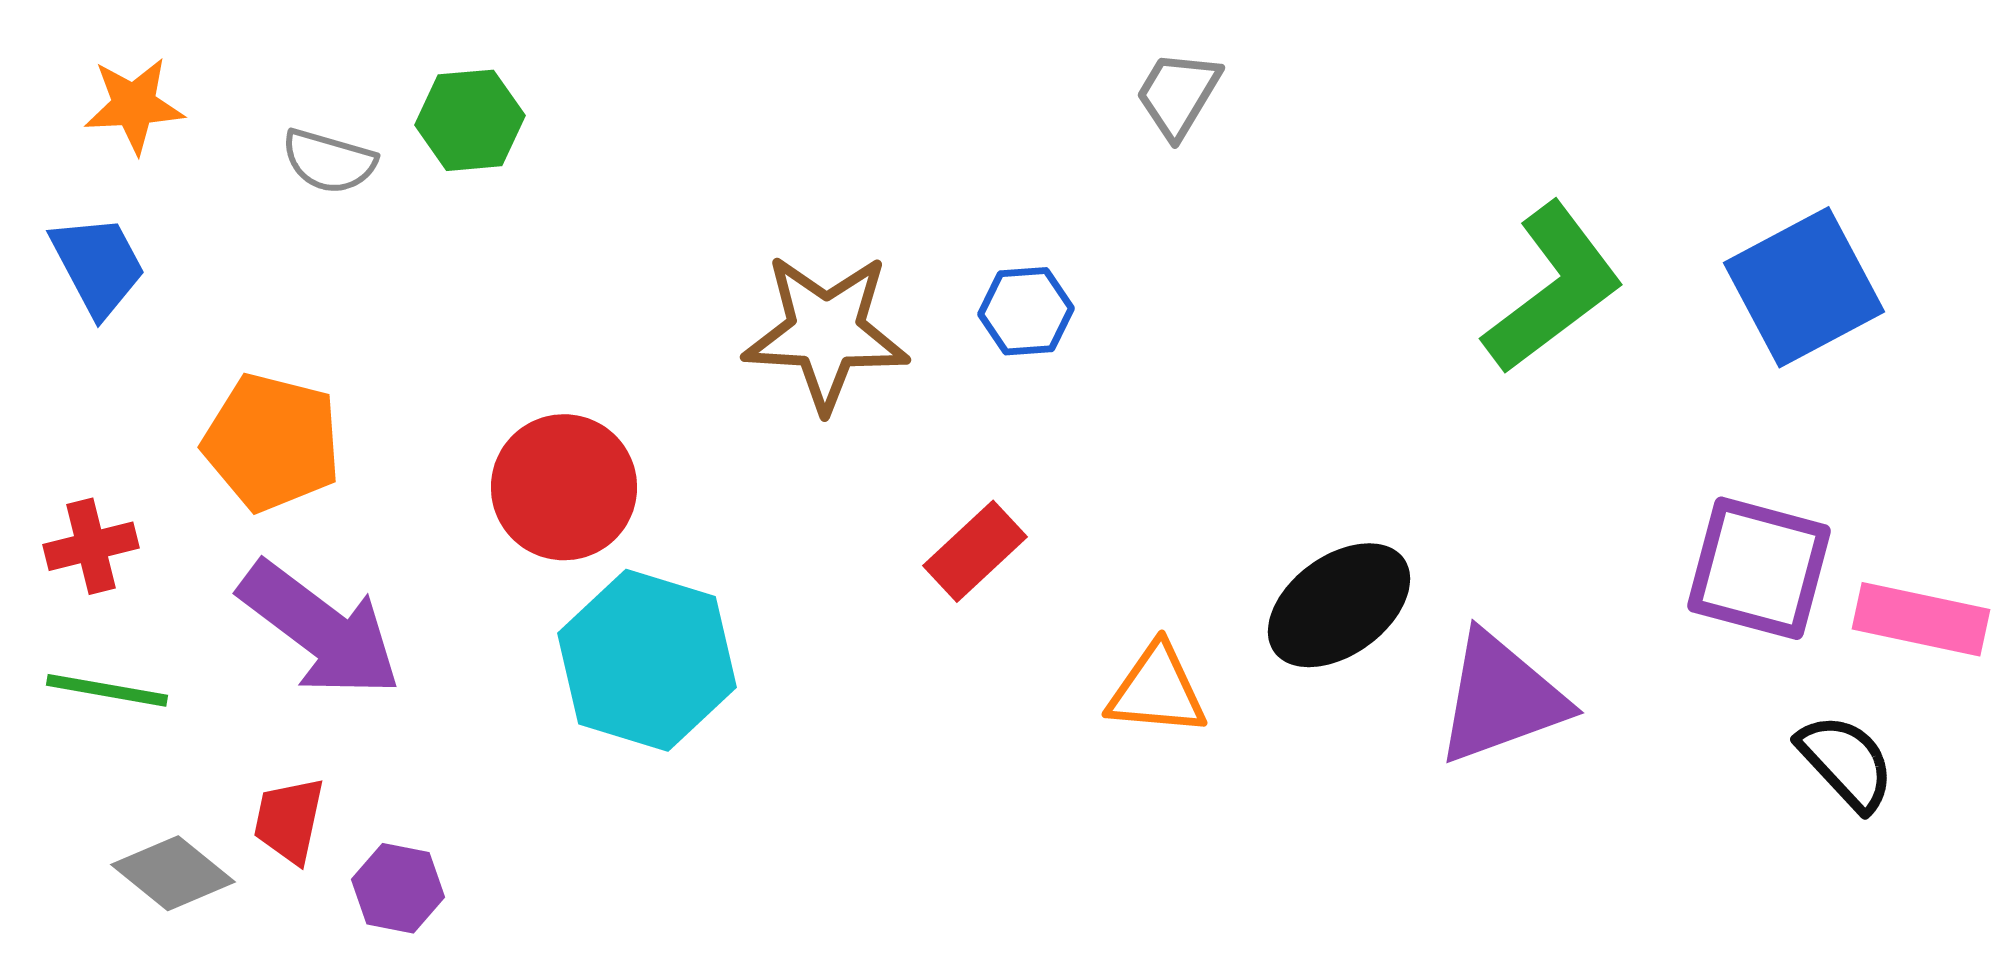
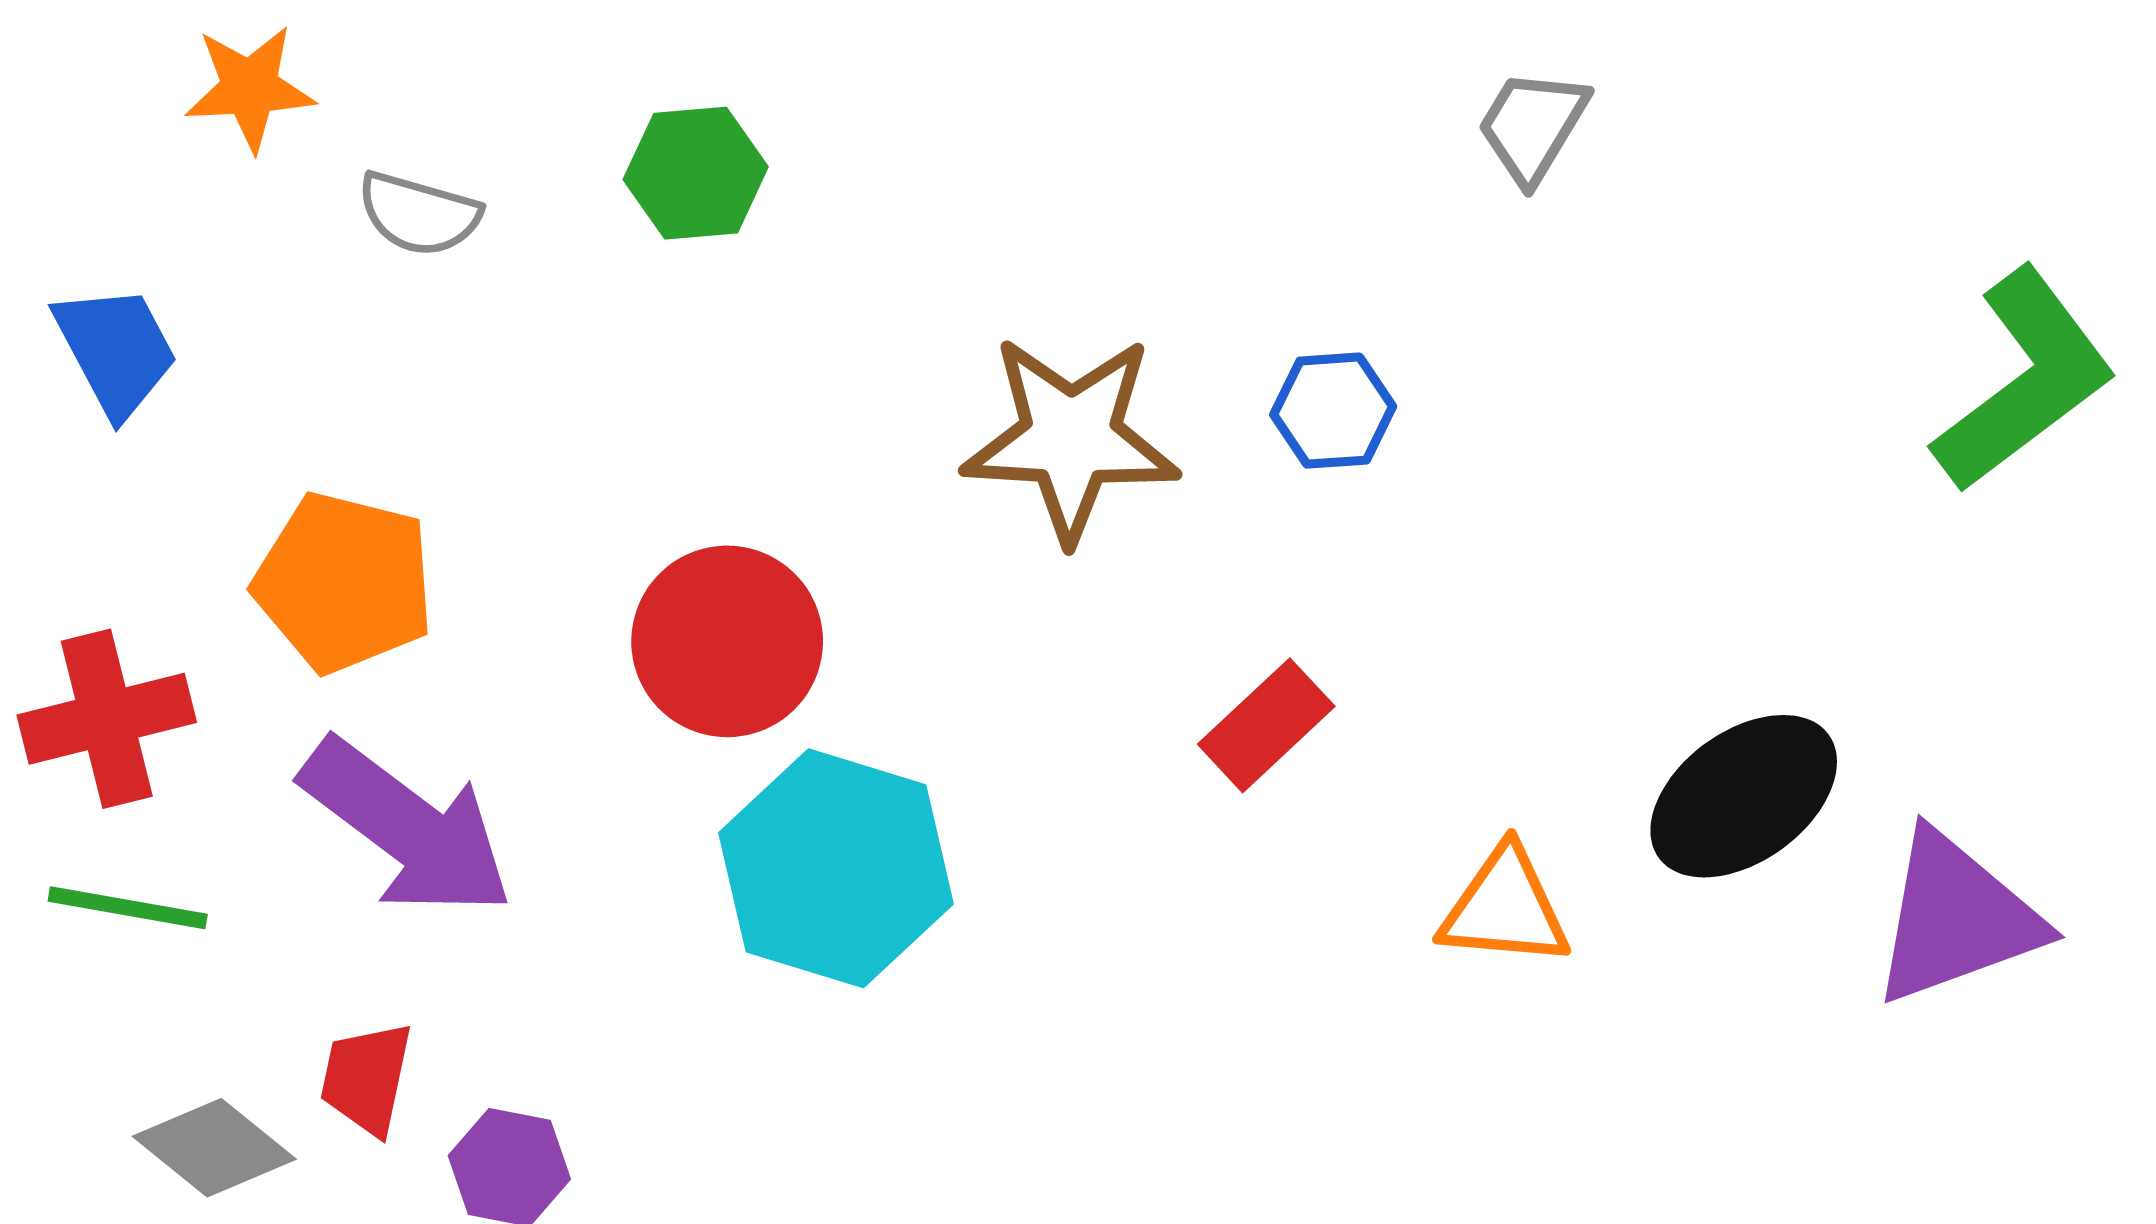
orange star: (134, 105) -> (250, 88), moved
green hexagon: (470, 120) -> (696, 173), moved
red cross: (91, 546) -> (107, 719), size x1.4

